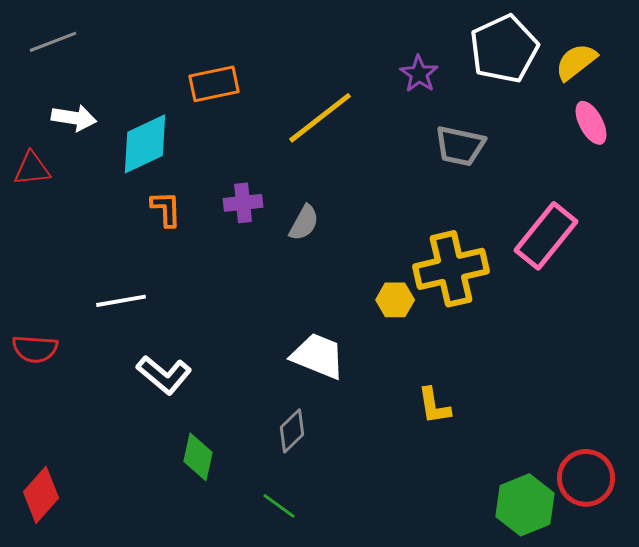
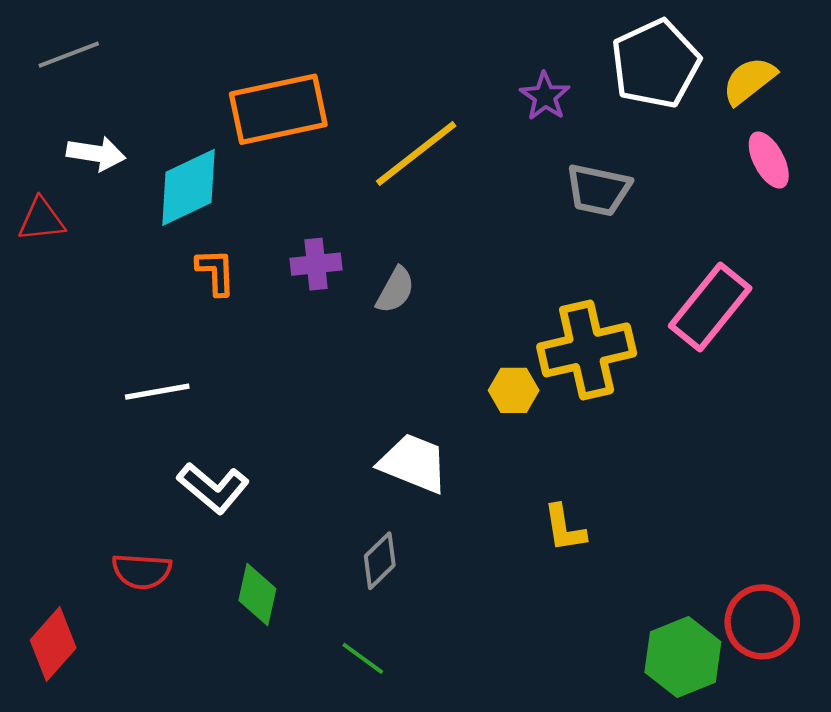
orange rectangle: (214, 84) -> (278, 109), size x1.5
red semicircle: (35, 349) -> (142, 571), moved

